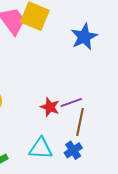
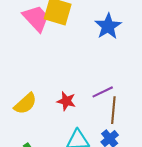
red star: (50, 107) -> (66, 101), moved

